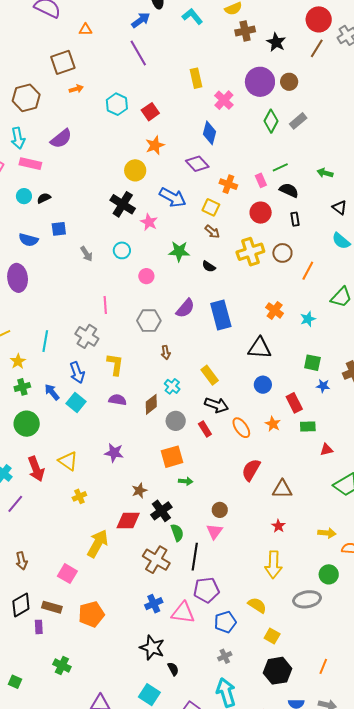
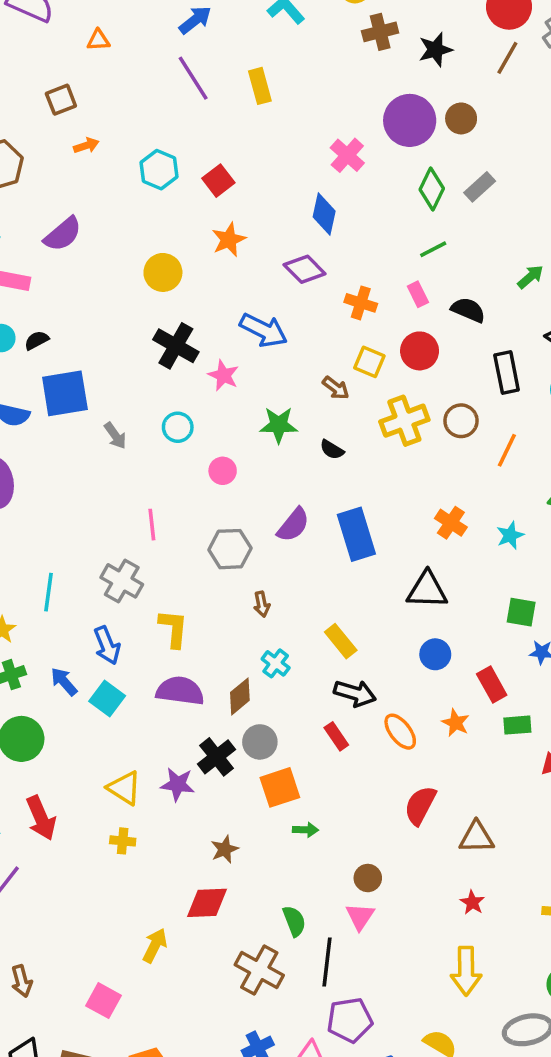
black star: (276, 42) -> (435, 50), turned 30
brown square: (63, 62) -> (61, 100), size x0.7
yellow rectangle: (196, 78) -> (260, 86), moved
green line: (280, 167) -> (433, 249), moved
yellow circle: (135, 170) -> (163, 272), moved
green arrow: (325, 173) -> (530, 277), turned 126
yellow square: (211, 207) -> (369, 362), moved
black rectangle: (295, 219) -> (507, 372), moved, size x1.6
blue square: (59, 229) -> (65, 393), size x1.8
purple semicircle: (118, 400) -> (180, 691), size x1.5
gray circle: (176, 421) -> (260, 742), moved
yellow triangle: (68, 461) -> (124, 788), moved
yellow cross: (79, 496) -> (123, 841), moved, turned 32
black cross: (161, 511) -> (216, 757), moved
yellow arrow: (98, 544) -> (155, 946), size x0.7

